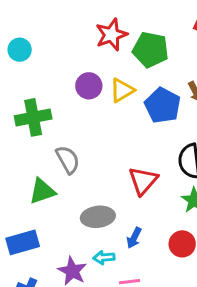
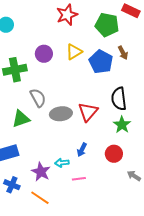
green pentagon: (151, 50) -> (107, 25), moved
purple circle: (89, 86) -> (44, 54), moved
gray ellipse: (98, 217) -> (61, 114), moved

